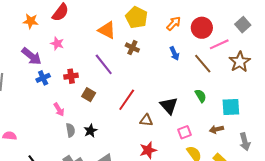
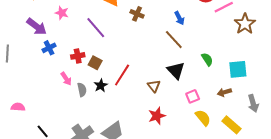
purple line: (104, 64) -> (96, 28), moved
brown line: (203, 64) -> (174, 40), moved
red cross: (71, 76) -> (78, 56), moved
red line: (127, 100) -> (122, 75), moved
brown triangle: (146, 120) -> (154, 86), turned 48
gray semicircle: (70, 130) -> (82, 90), moved
black star: (90, 131) -> (101, 85), moved

